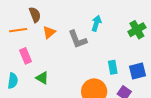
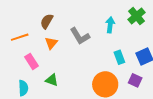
brown semicircle: (35, 15) -> (47, 21), moved, turned -119
cyan arrow: (96, 23) -> (110, 25), moved
orange triangle: (49, 32) -> (51, 43), moved

